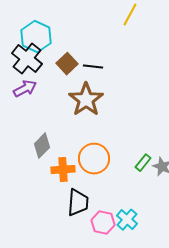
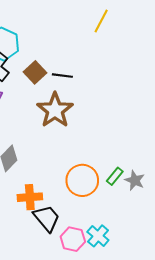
orange circle: (94, 159) -> (82, 180), moved
orange cross: (63, 170) -> (30, 197), moved
black trapezoid: (78, 203) -> (47, 218), turned -44

